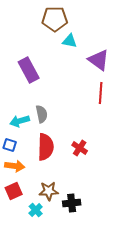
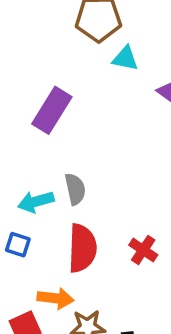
purple rectangle: (29, 70) -> (52, 110), turned 60
orange arrow: (15, 166) -> (55, 298), moved

